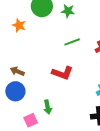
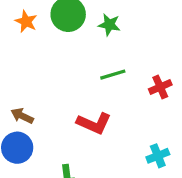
orange star: (19, 25) -> (26, 21), moved

